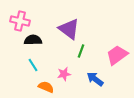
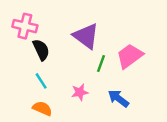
black semicircle: (33, 40) -> (41, 50), turned 66
pink trapezoid: (117, 55) -> (130, 56), moved
orange semicircle: (46, 87) -> (42, 108), moved

